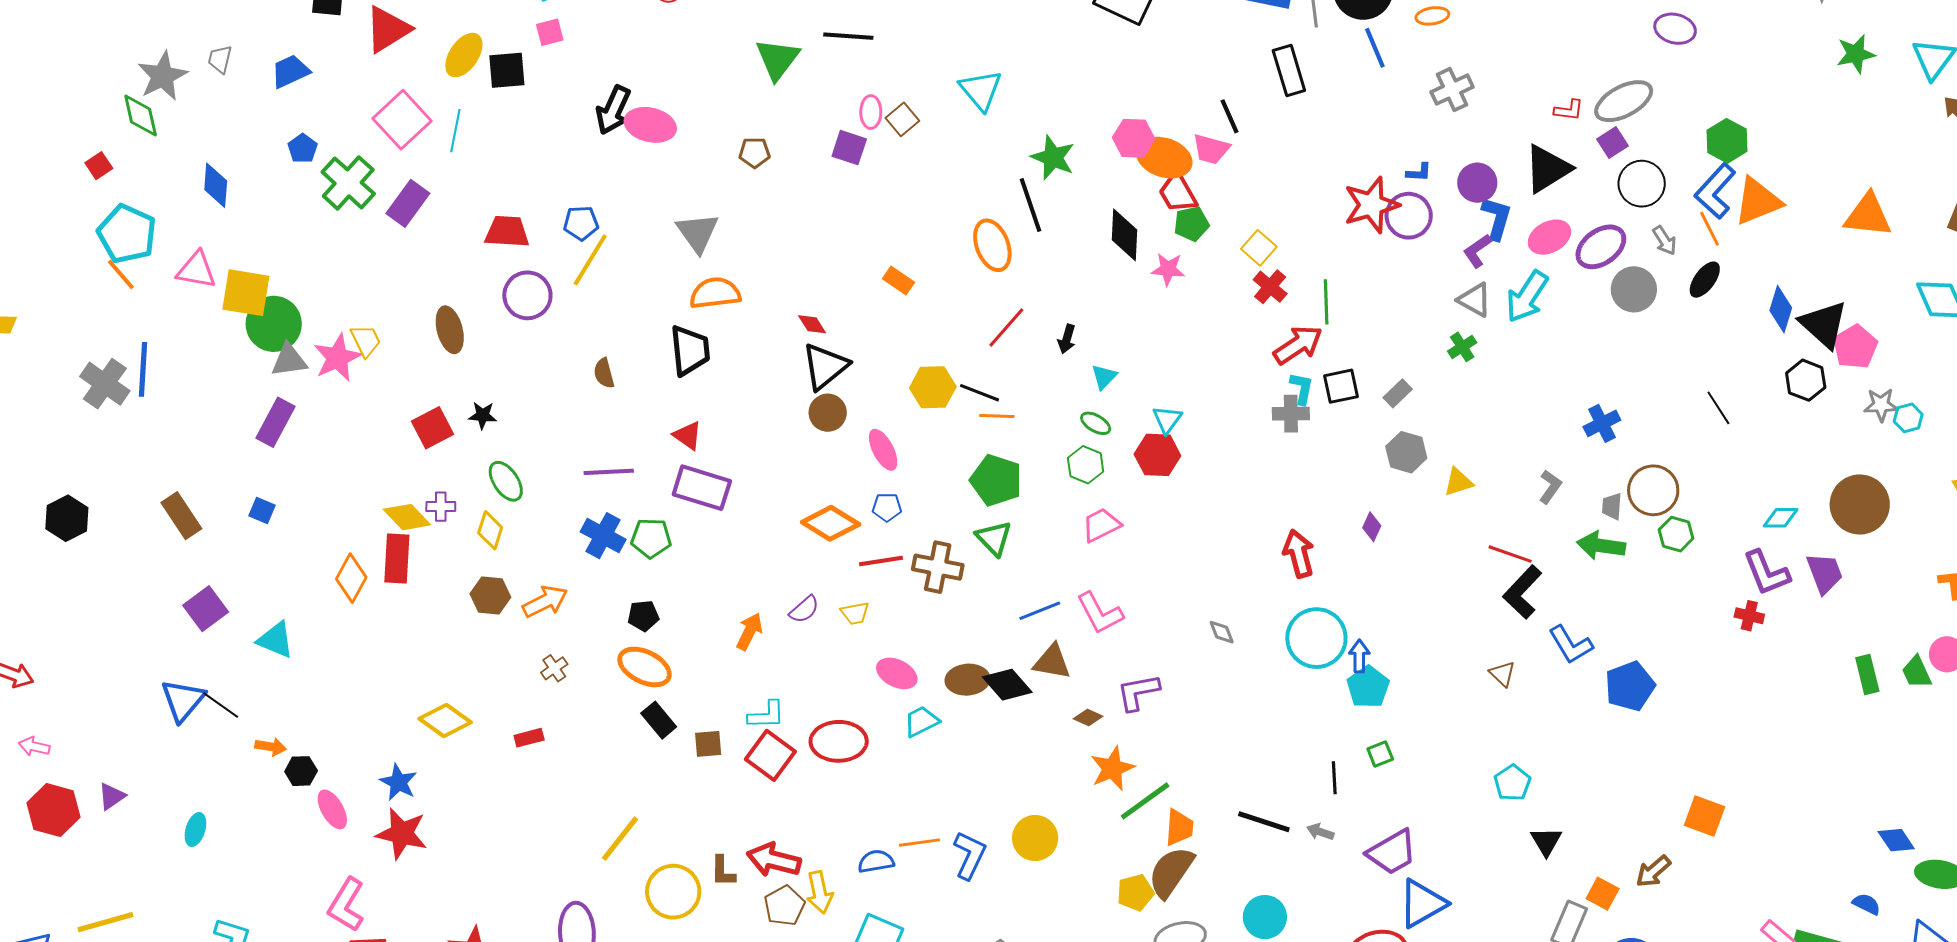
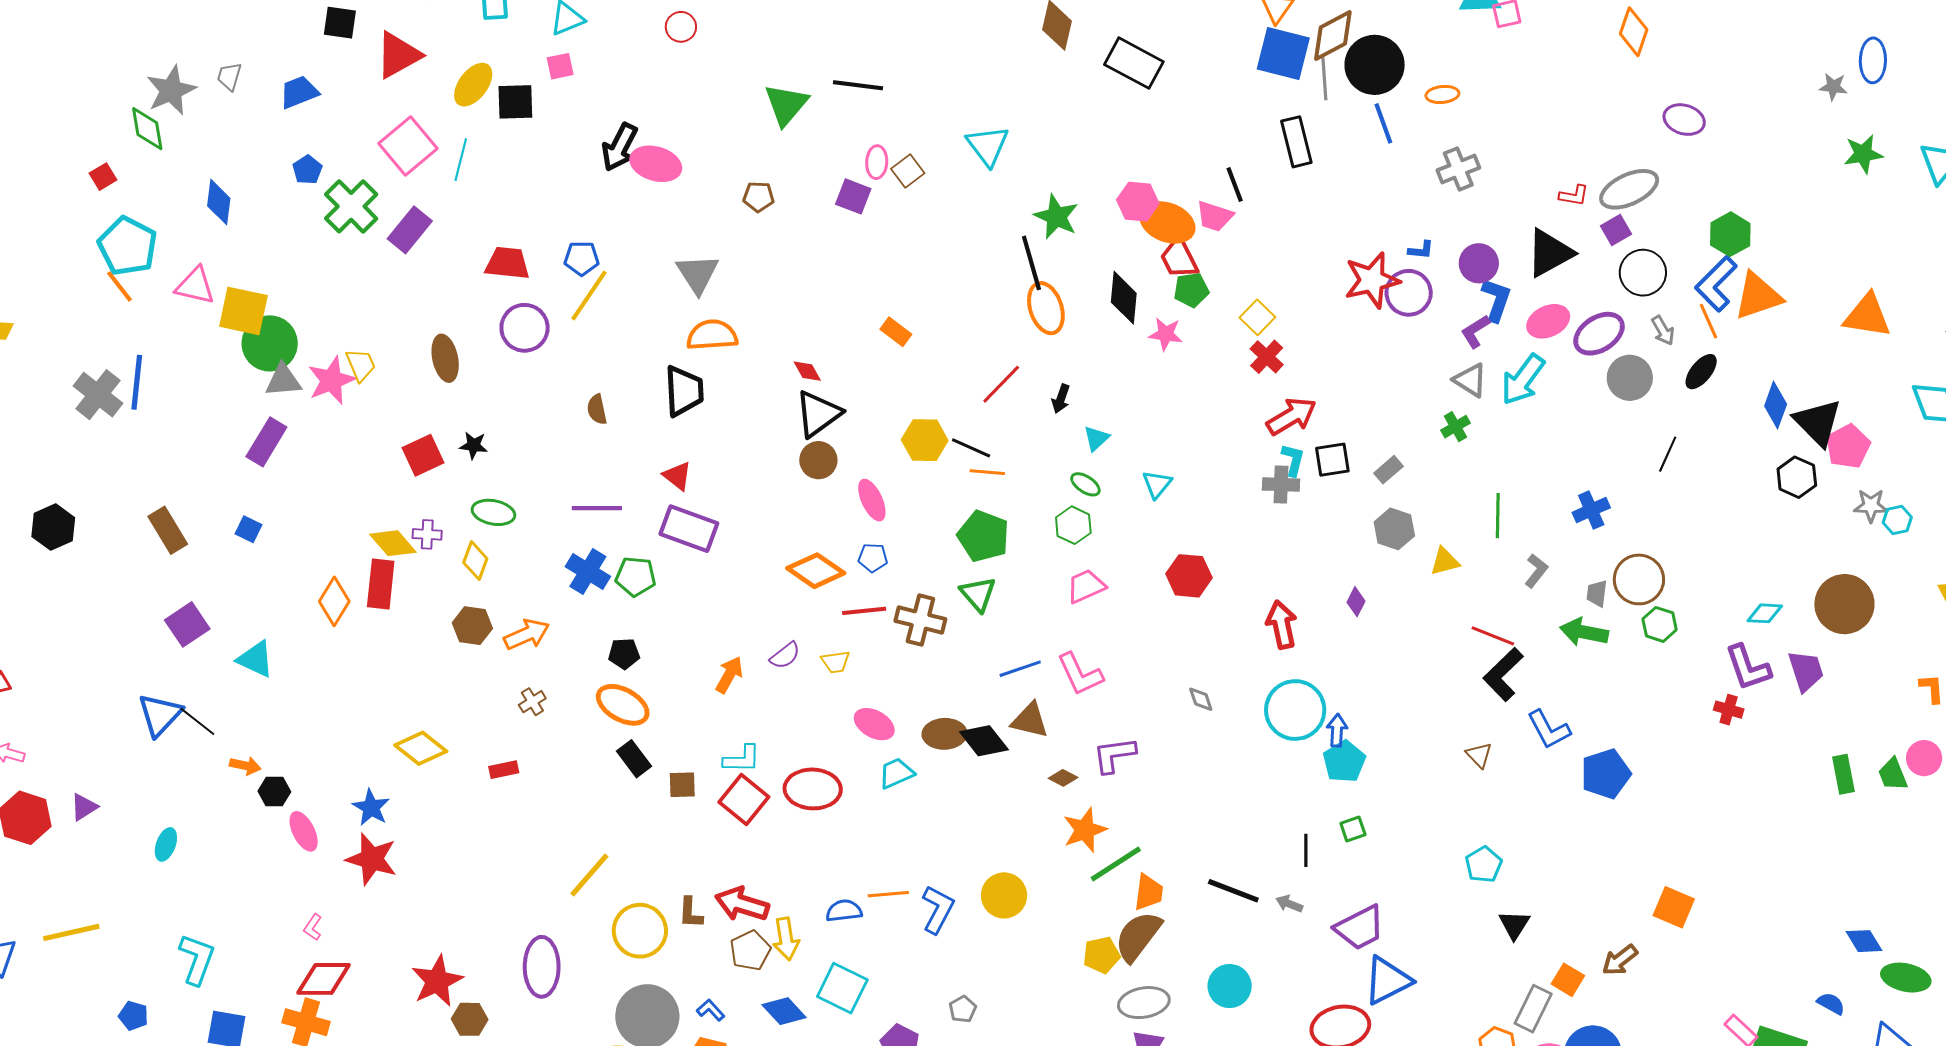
orange ellipse: (992, 245) -> (1046, 308), moved
green line: (1326, 302) -> (1498, 516), moved
black line: (1718, 408) -> (1668, 454), moved, turned 54
red hexagon: (1157, 455) -> (1189, 576), moved
green ellipse: (506, 481) -> (493, 512), turned -48
pink L-shape: (346, 905) -> (313, 927), size x0.5

